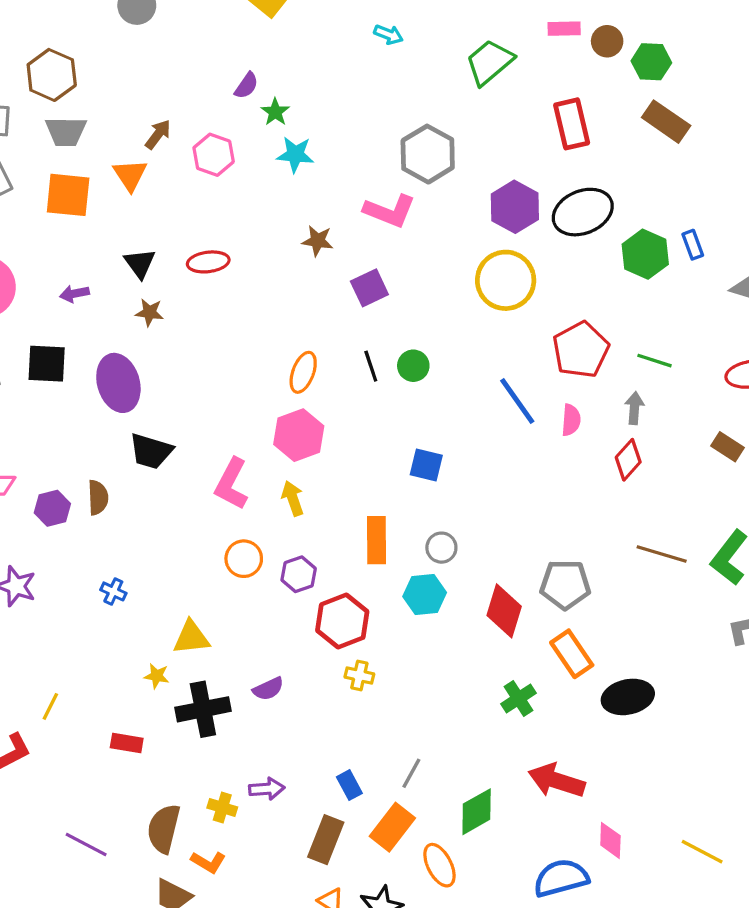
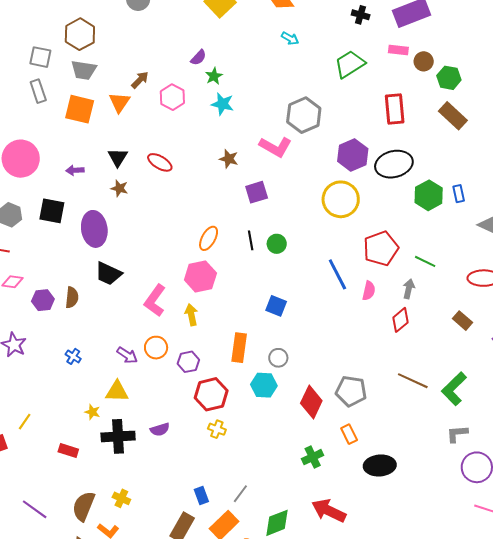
red ellipse: (208, 262) -> (160, 162), turned 30
orange rectangle: (572, 654) -> (349, 434), size x0.7
purple arrow: (267, 789) -> (127, 355), moved, turned 30

